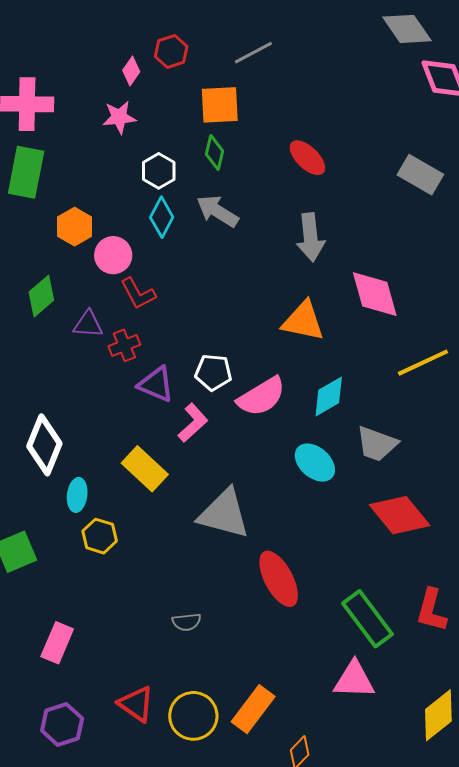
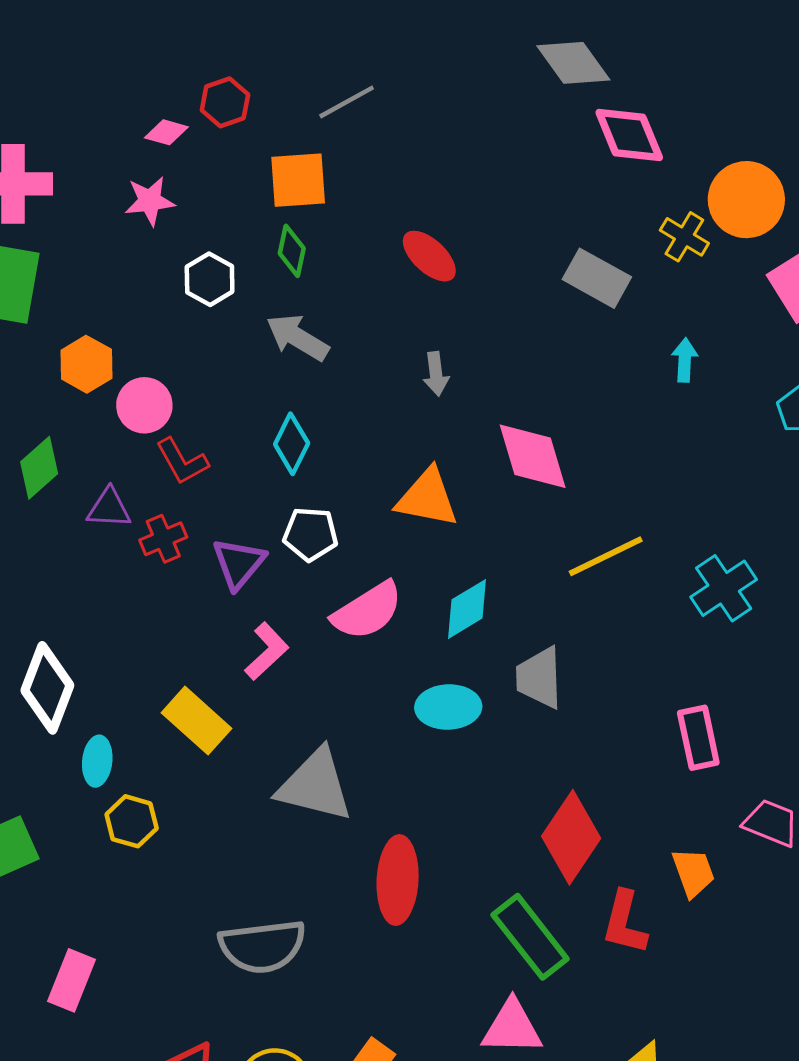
pink diamond: (131, 71) -> (166, 132), turned 72
cyan diamond: (162, 217) -> (292, 444), moved
gray arrow: (311, 237) -> (436, 374), size x0.6
white pentagon: (213, 372) -> (310, 534), moved
purple triangle: (156, 384) -> (239, 563), moved, turned 48
gray trapezoid: (377, 444) -> (539, 678), turned 69
cyan ellipse: (315, 463) -> (448, 707), turned -42
red diamond: (400, 515) -> (571, 837), moved, turned 74
red ellipse: (279, 579) -> (398, 880), turned 32
gray semicircle: (187, 622) -> (262, 946), size x2.0

